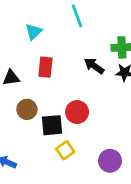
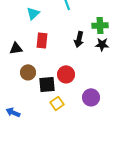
black arrow: (94, 66) -> (79, 39), turned -112
purple circle: (110, 161) -> (91, 97), moved

